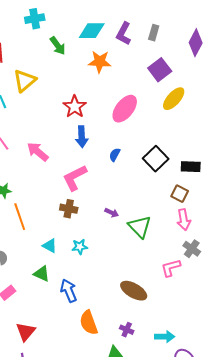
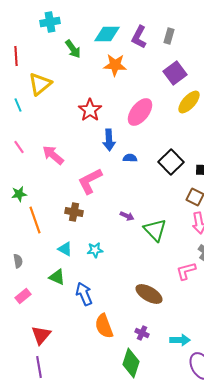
blue arrow: (82, 137) -> (109, 140), moved
blue semicircle: (115, 155) -> (130, 158), turned 64
brown cross: (69, 209) -> (74, 212), moved

